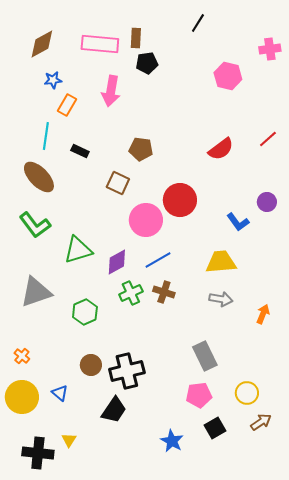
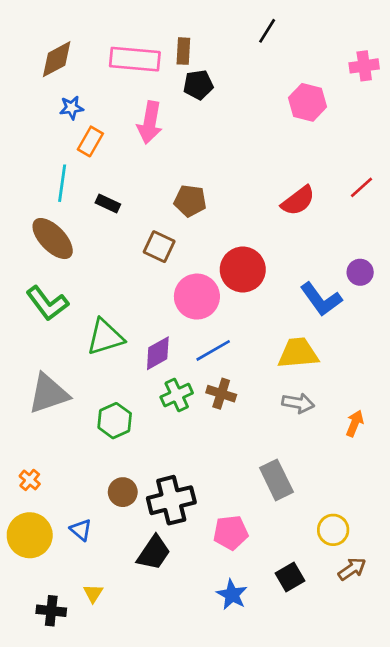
blue L-shape: (238, 222) -> (321, 299), size x1.4
pink pentagon: (199, 395) -> (231, 533), moved
black cross: (38, 453) -> (51, 611), size x0.7

